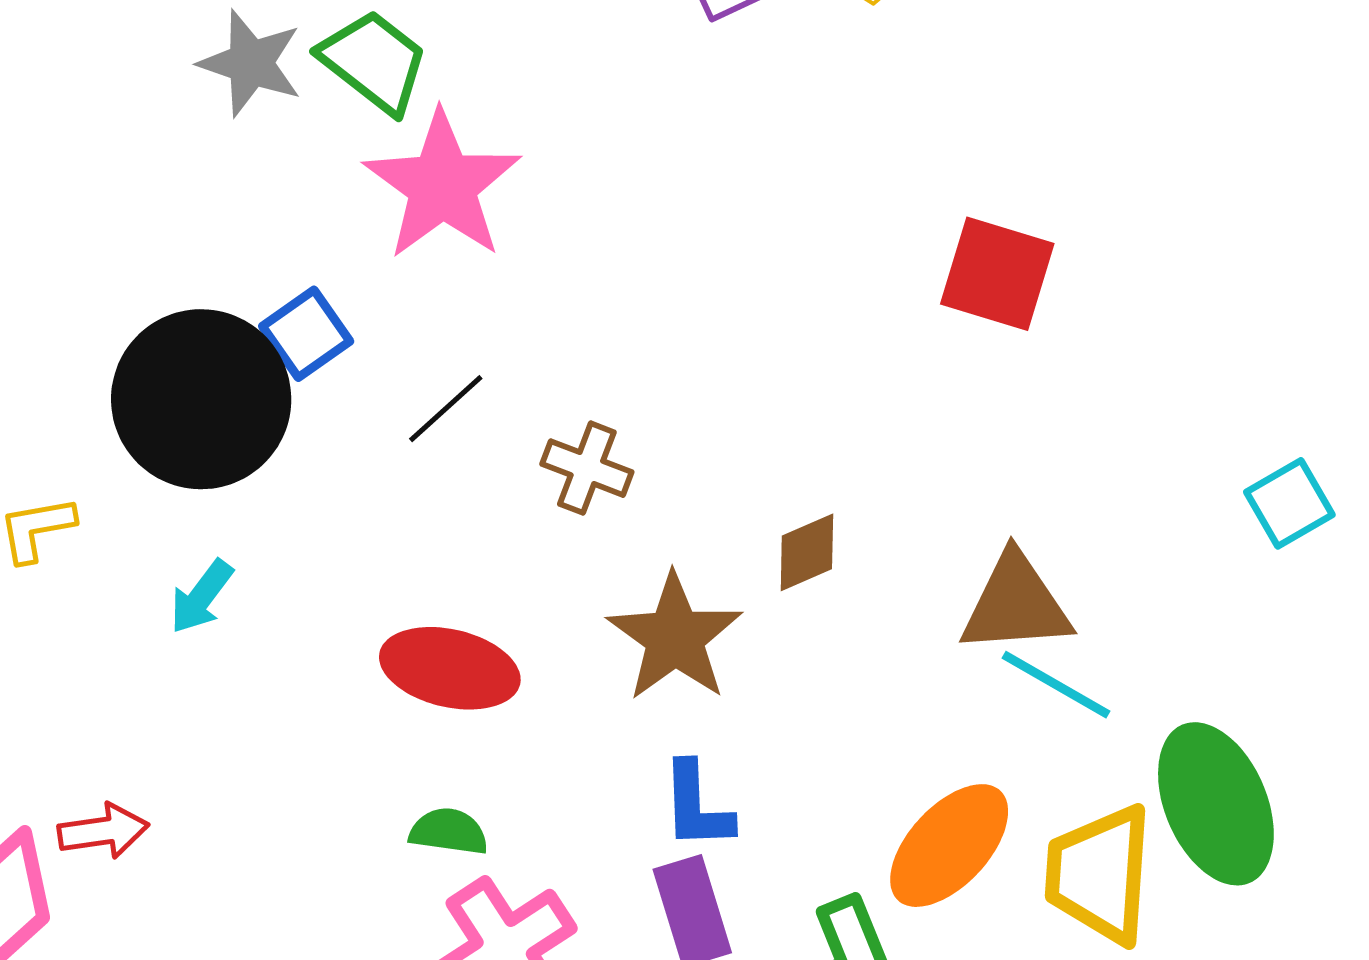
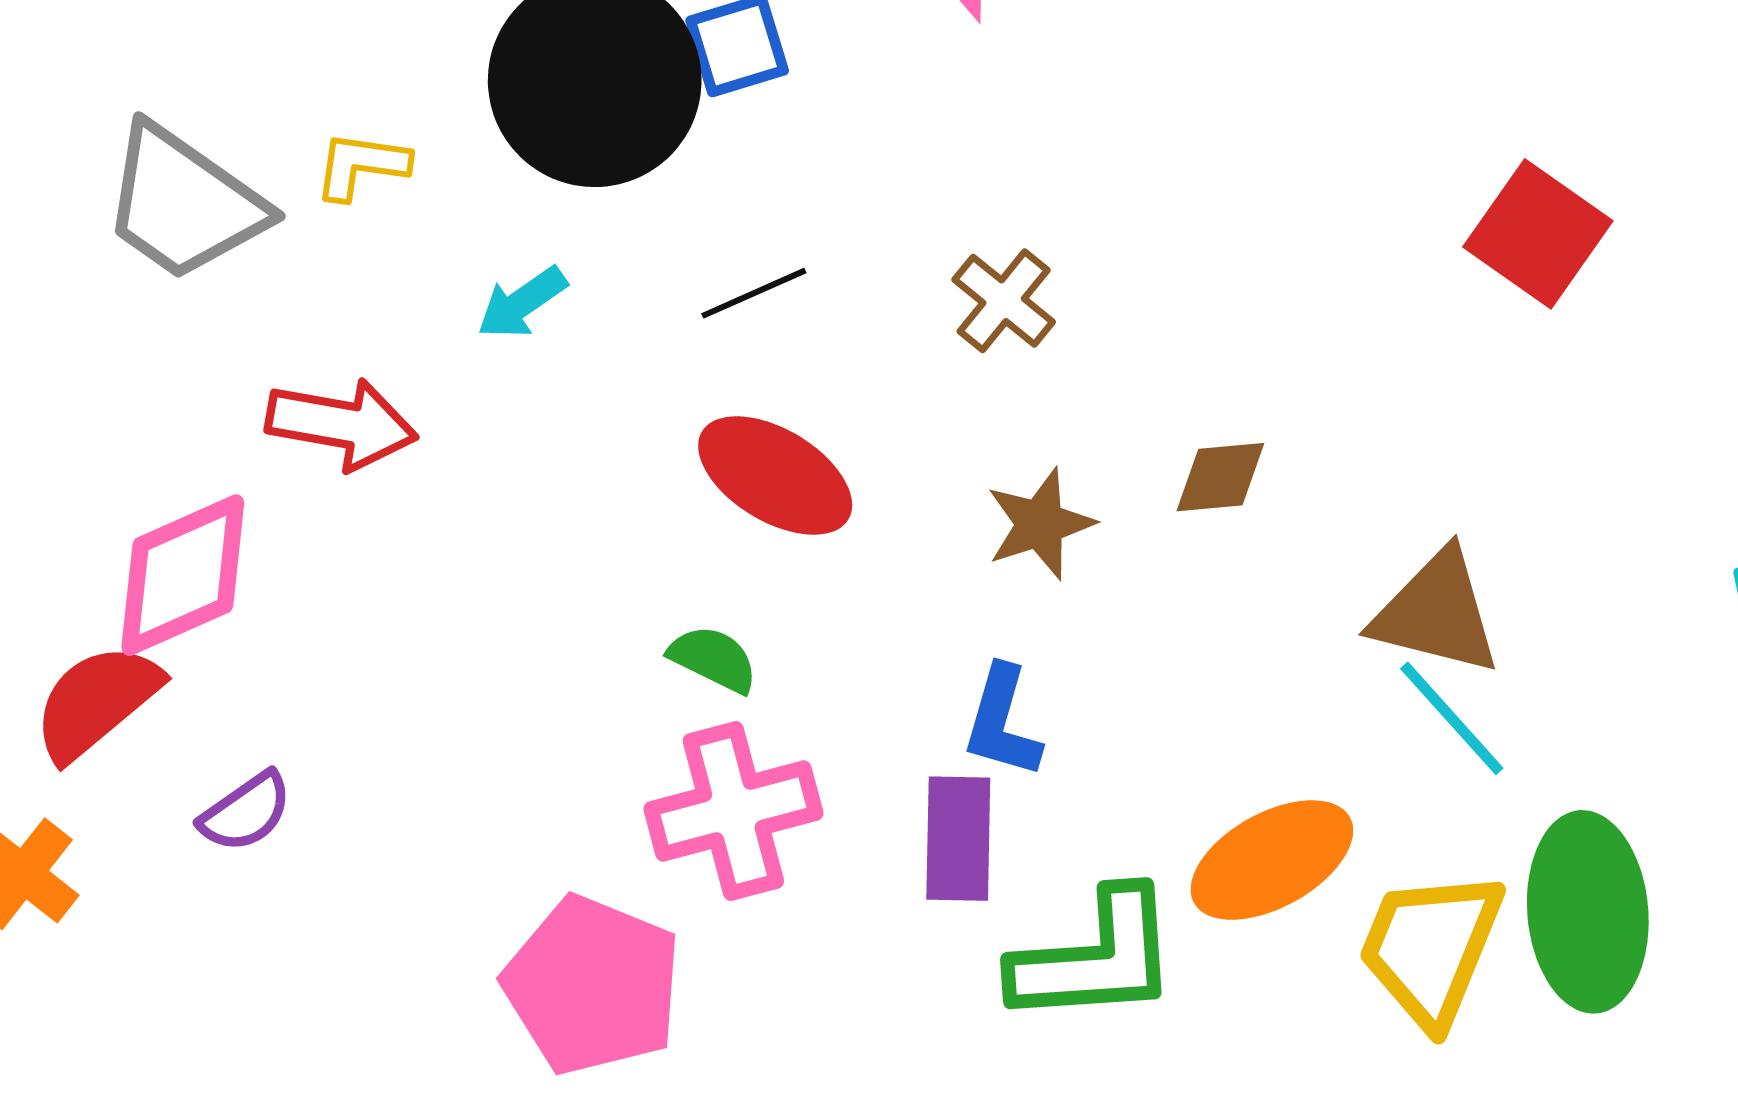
black line: (446, 409) -> (754, 293), moved
brown star: (675, 637) -> (1040, 524), size x0.7
red arrow: (103, 831) -> (342, 424), moved, size x1.4

